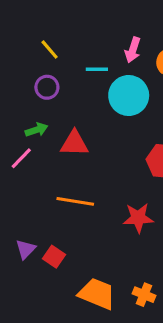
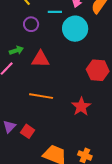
purple circle: (47, 87) -> (31, 24), moved
red star: (138, 218) -> (81, 107), turned -30

